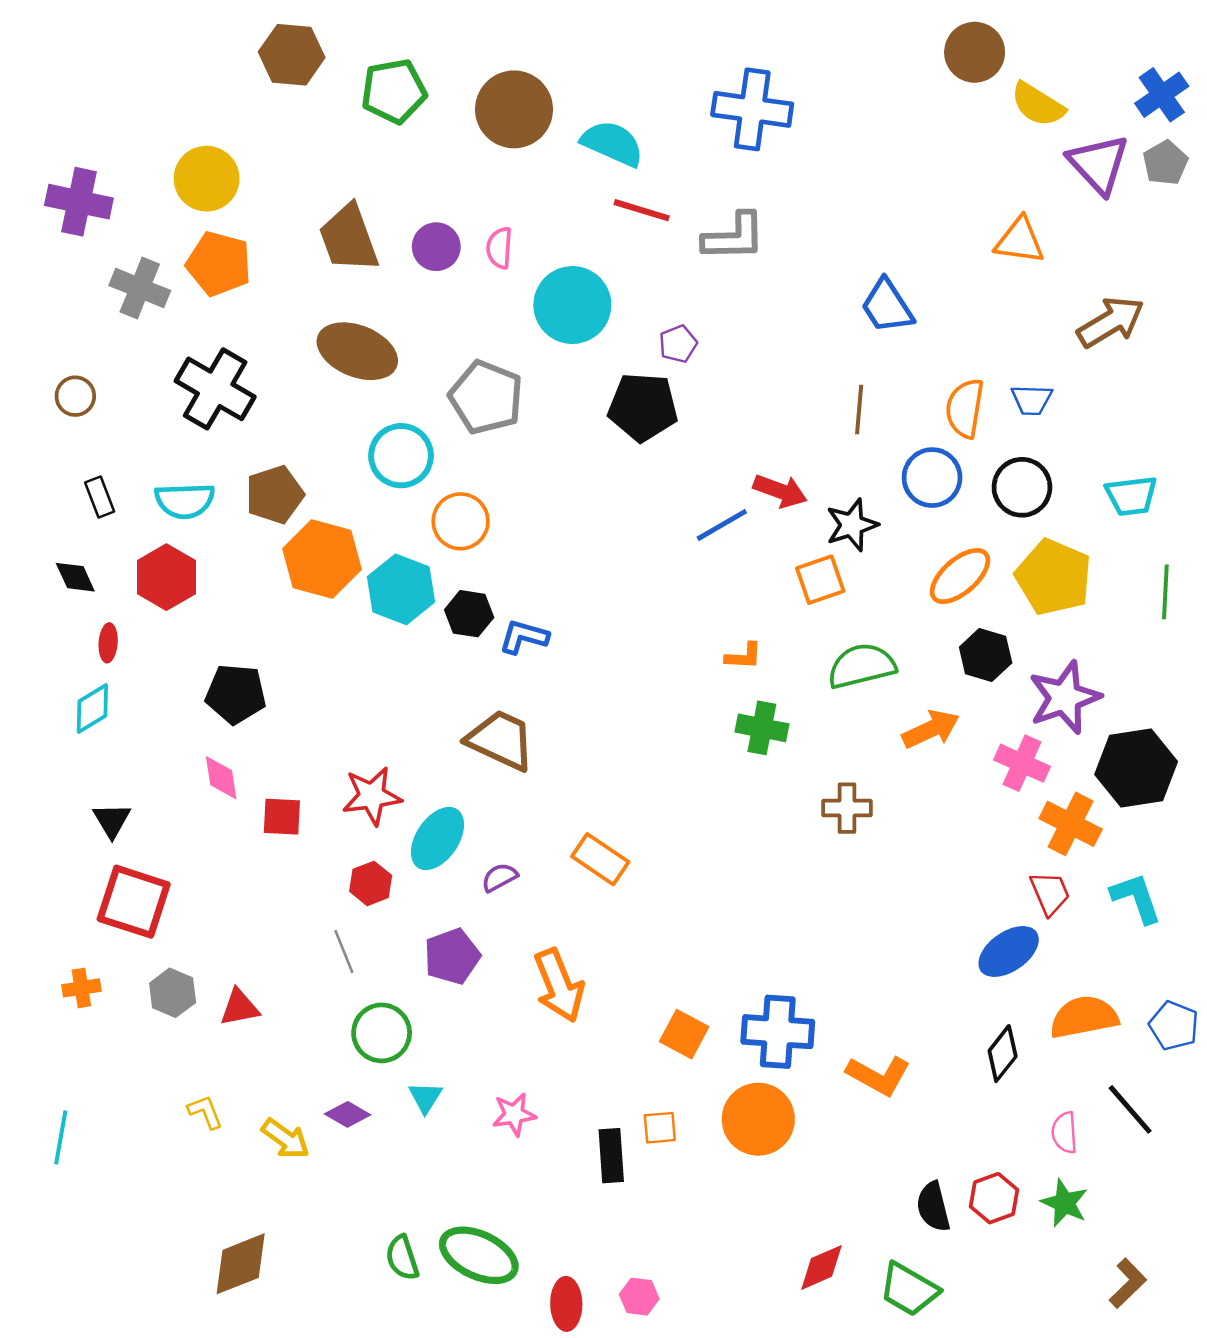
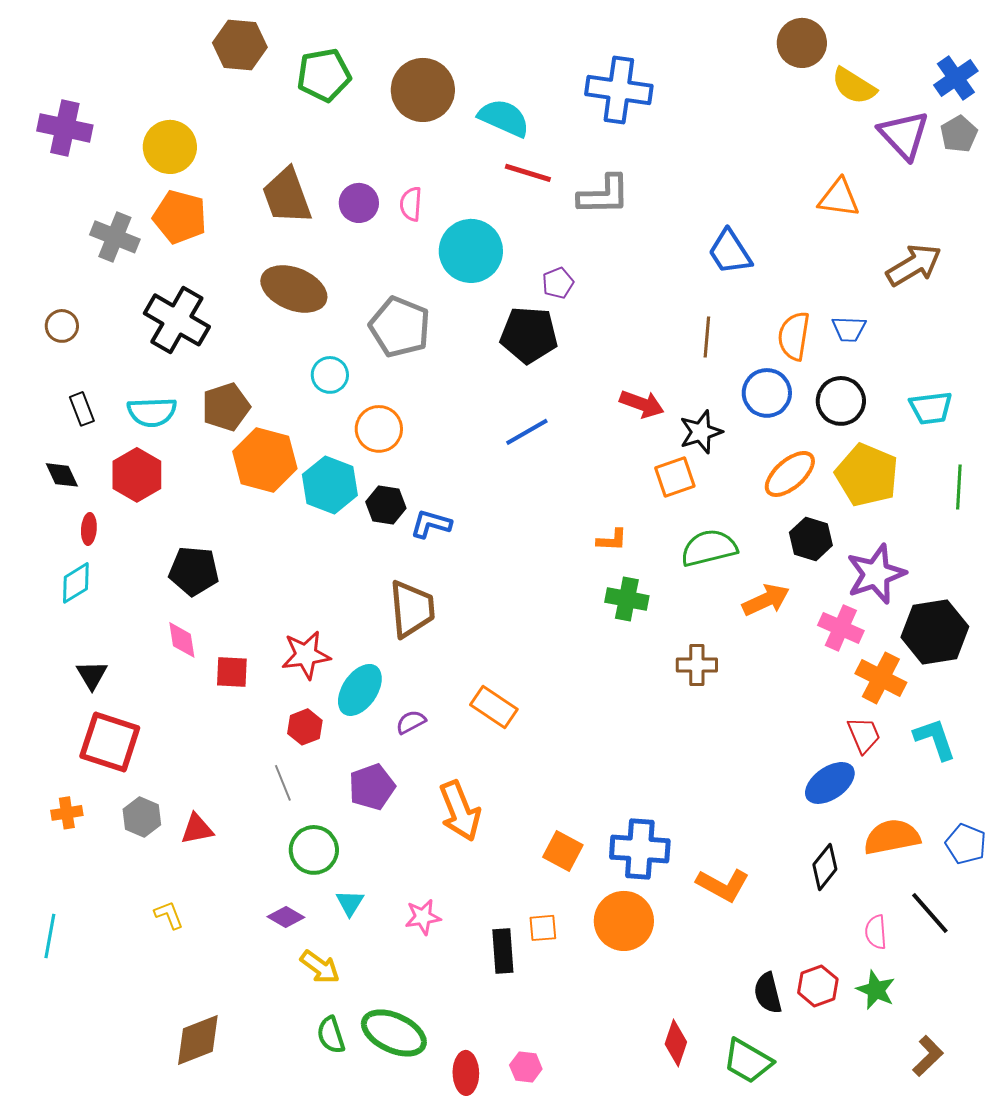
purple cross: (79, 202) -> (65, 128), moved
cyan circle: (401, 456) -> (330, 375), size x0.7
blue line: (722, 525) -> (527, 432), moved
brown trapezoid: (501, 740) -> (412, 609), turned 60
yellow arrow: (286, 1139) -> (320, 967), moved
red diamond: (821, 1267) -> (676, 1043), turned -48

